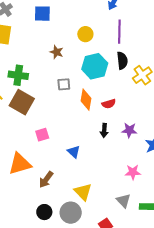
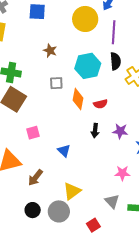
yellow circle: (85, 34) -> (85, 19), moved, size x1.6
yellow triangle: (83, 192) -> (72, 191), turned 36

